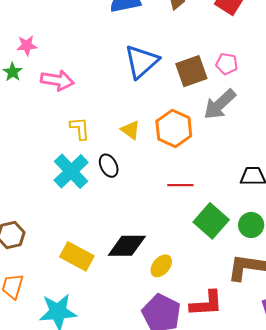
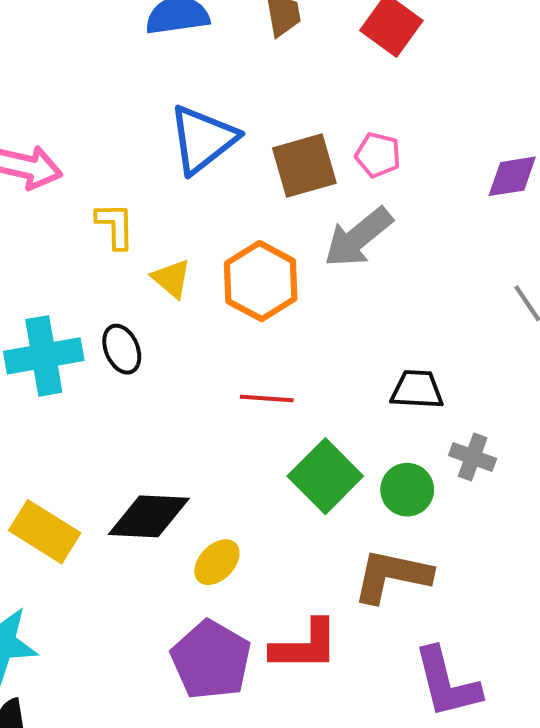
yellow L-shape: (80, 129) -> (115, 226), moved
cyan cross: (71, 171) -> (44, 356), turned 30

